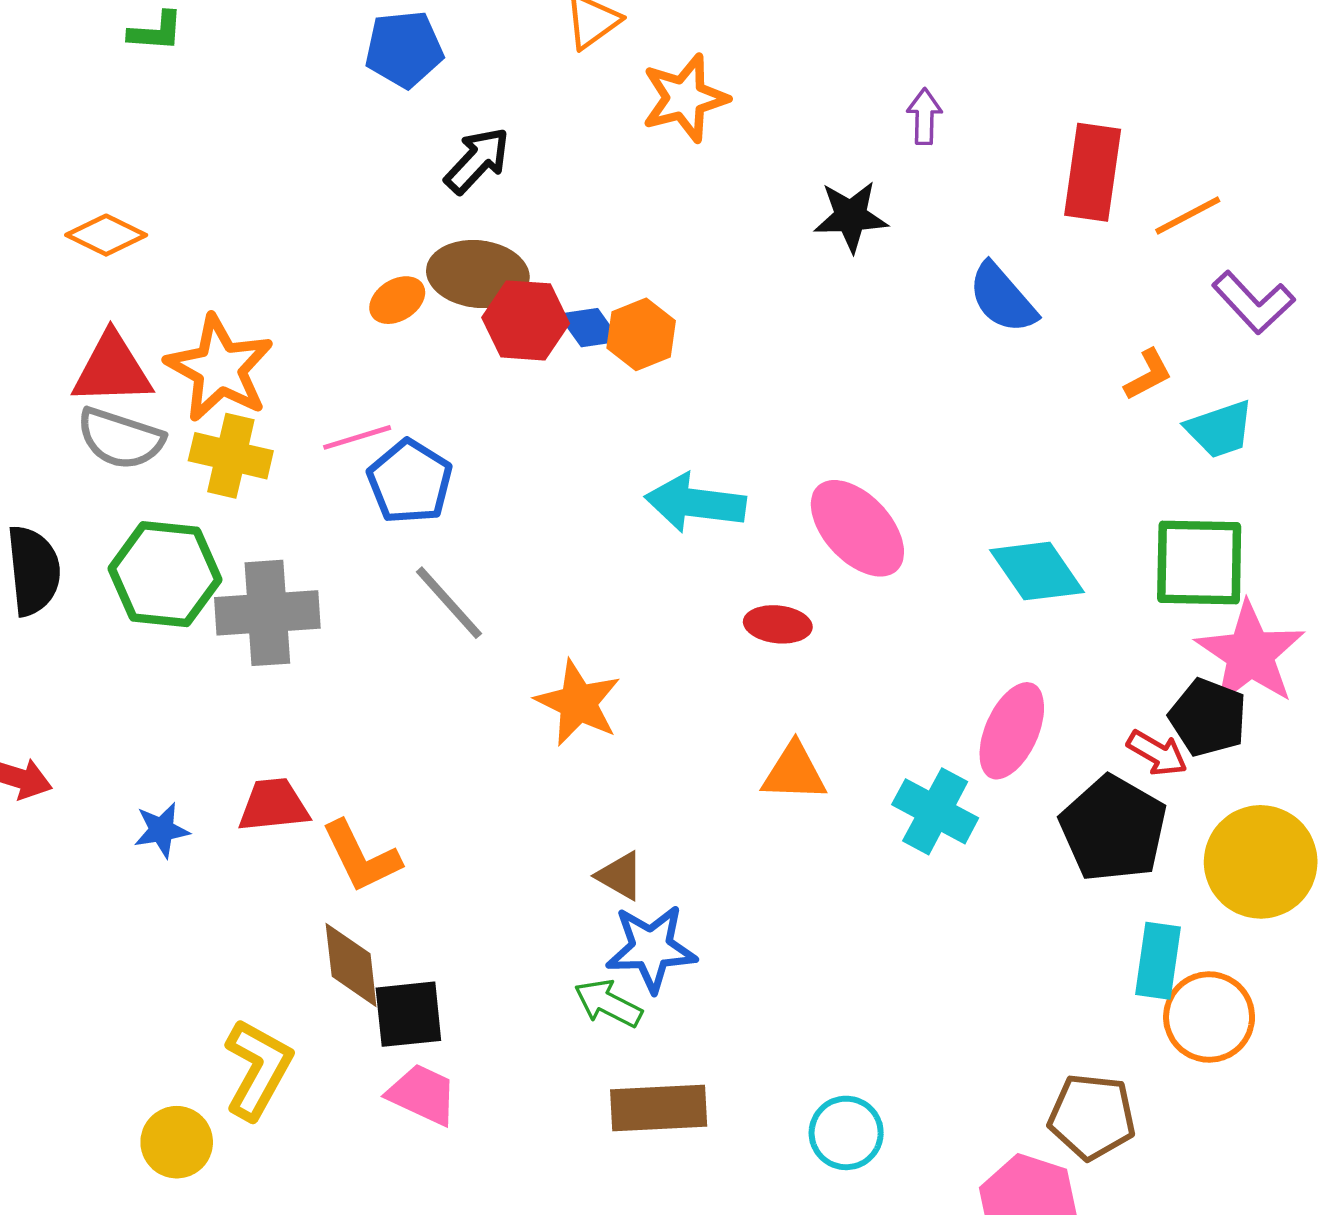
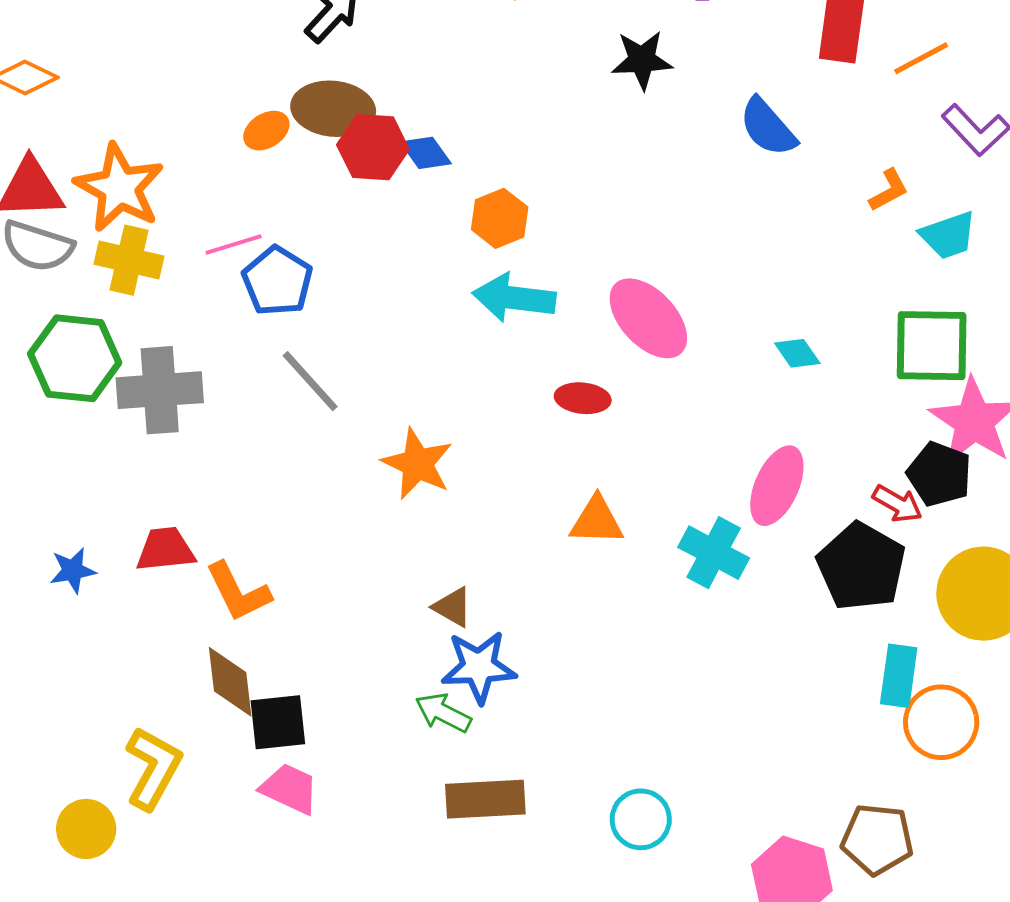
orange hexagon: (641, 334) -> (500, 218), moved
cyan diamond: (1037, 571) -> (797, 353), size x0.6
brown pentagon: (1092, 1117) -> (877, 839), moved

